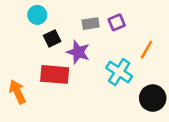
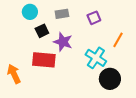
gray rectangle: (91, 24) -> (62, 14), moved
black circle: (153, 98) -> (110, 79), moved

